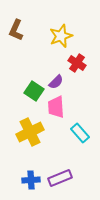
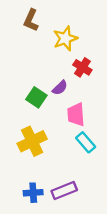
brown L-shape: (16, 30) -> (31, 20), moved
pink trapezoid: (56, 107) -> (76, 114), moved

